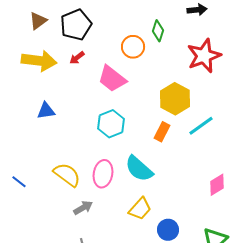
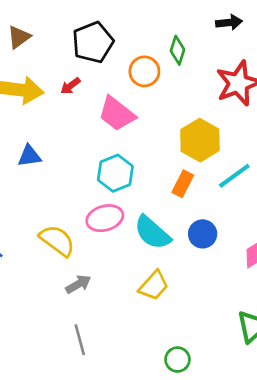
black pentagon: (76, 25) -> (93, 42), moved
pink ellipse: (103, 174) -> (105, 218), moved, turned 64
blue circle: (168, 230) -> (203, 234), moved

